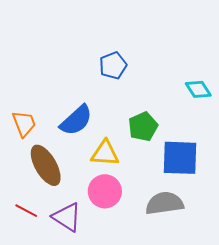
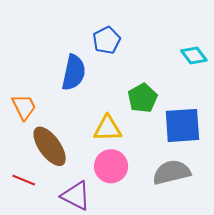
blue semicircle: (76, 120) -> (74, 73), moved, turned -30
red line: (26, 211) -> (24, 180), moved

